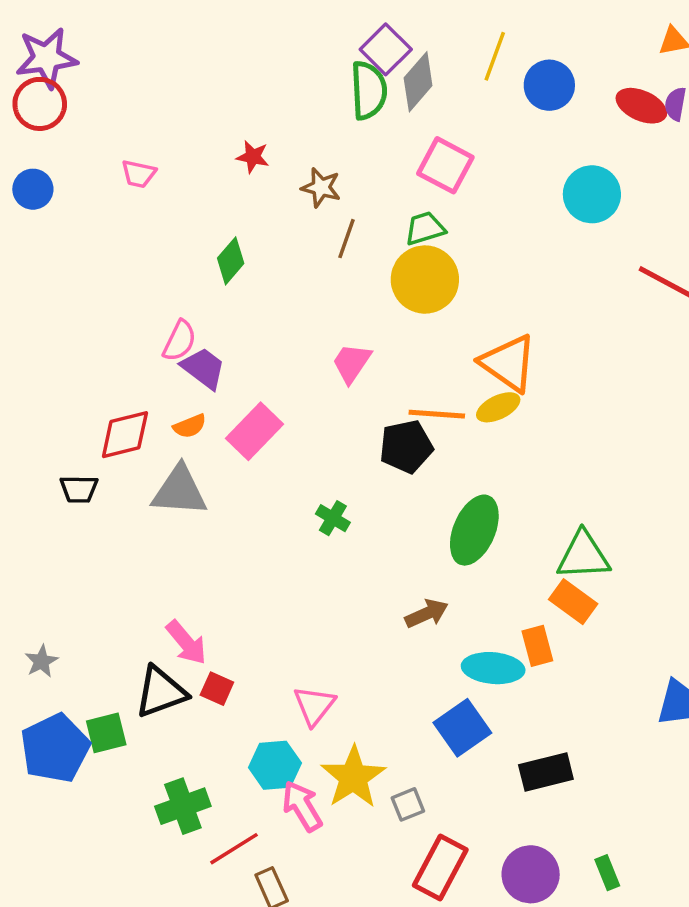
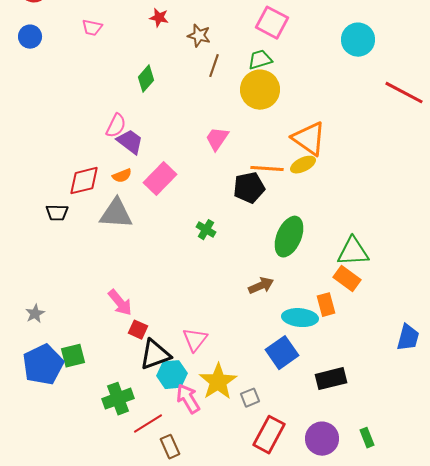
black triangle: (161, 692) -> (155, 355), moved

